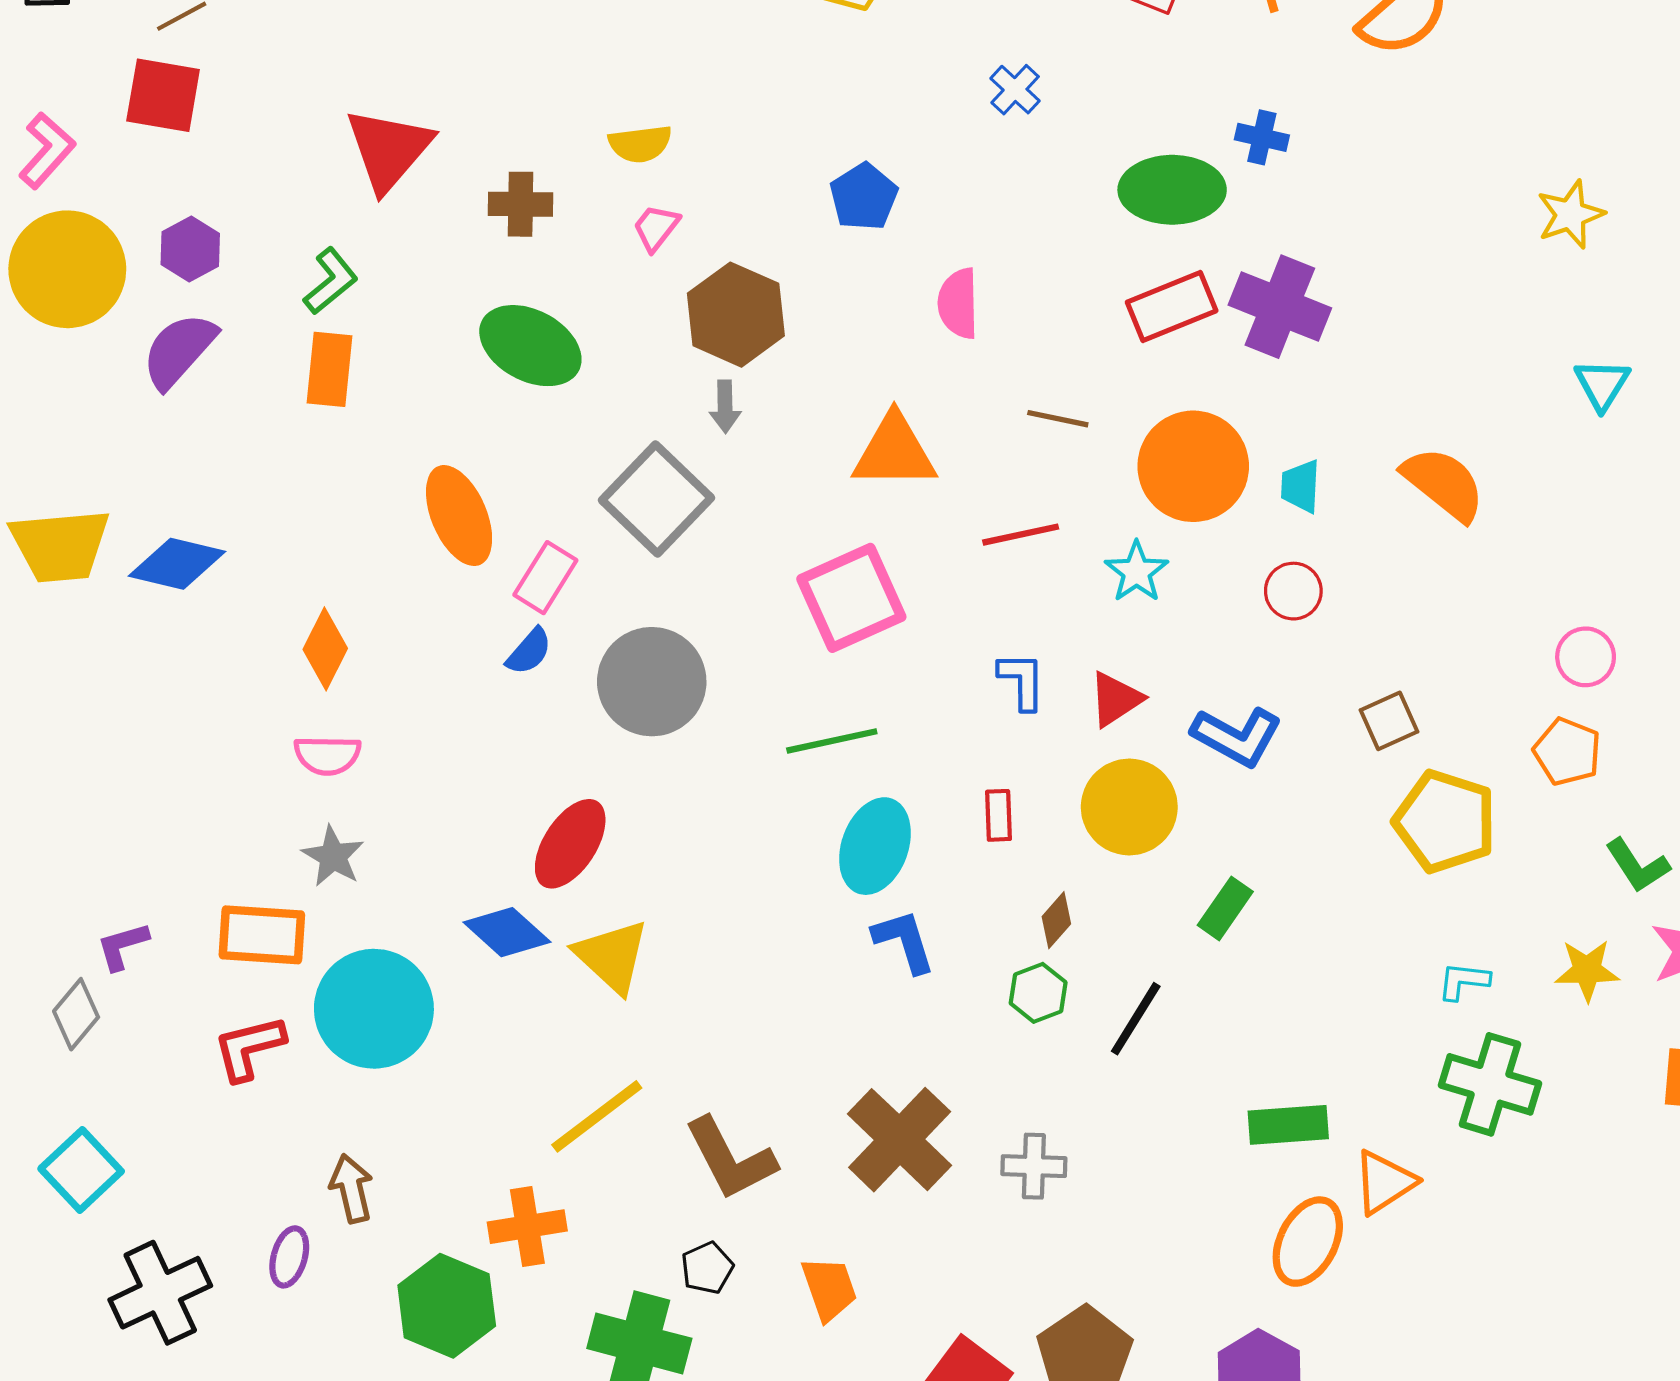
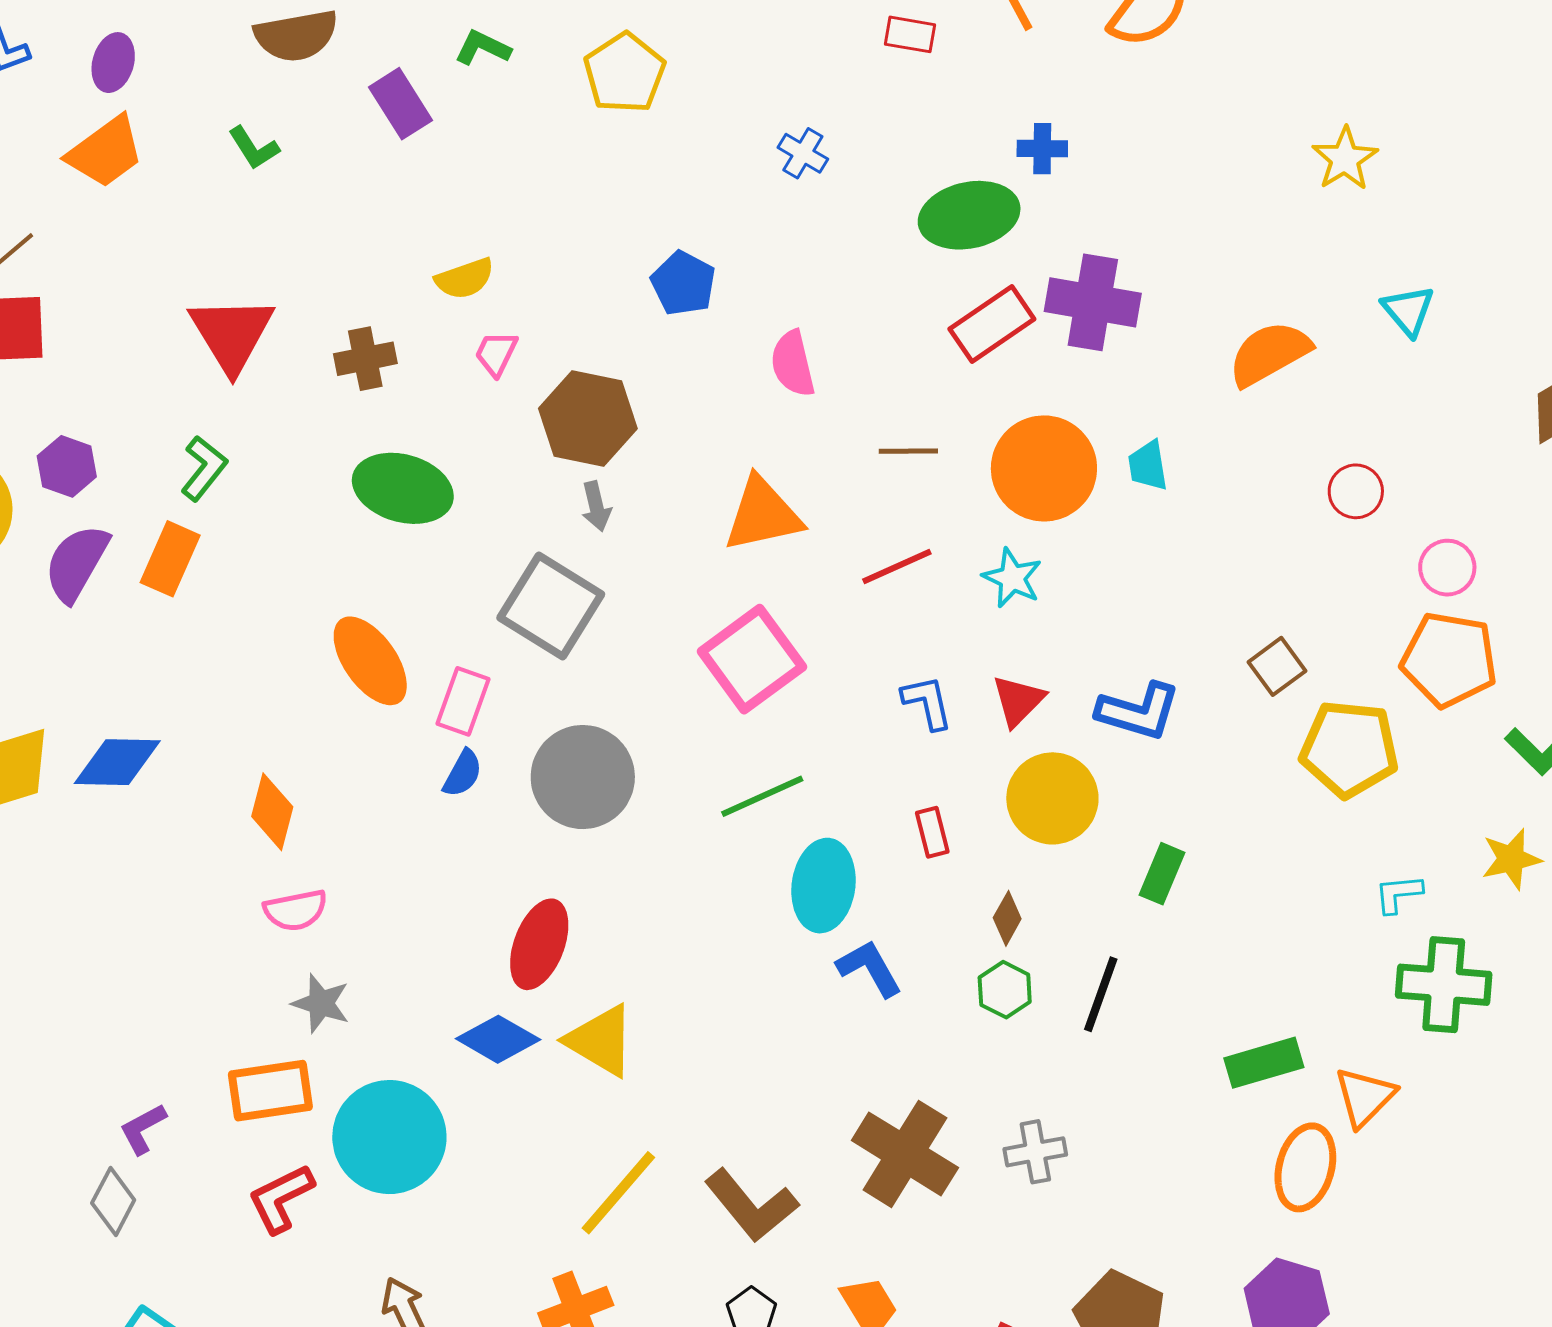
orange rectangle: (329, 369) -> (170, 559), moved, turned 30
orange semicircle: (1444, 484) -> (1269, 354), moved, turned -56
red circle: (1293, 591) -> (1356, 491), moved
orange pentagon: (1567, 752) -> (1449, 659), size x1.5

